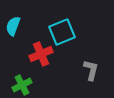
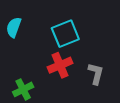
red cross: (41, 54) -> (60, 65), moved

